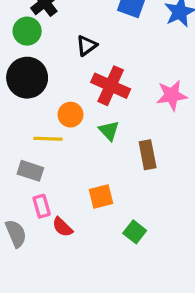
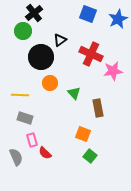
black circle: (27, 78) -> (41, 57), moved
red cross: (111, 86) -> (91, 54), moved
yellow line: (48, 139) -> (20, 95), moved
orange square: (101, 197) -> (83, 134), moved, turned 35

